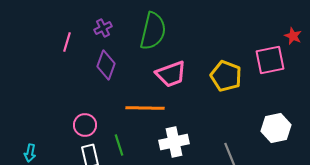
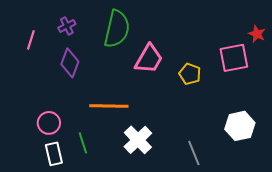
pink trapezoid: (171, 74) -> (149, 59), moved, turned -40
yellow pentagon: (226, 76) -> (190, 74), size x0.7
white cross: (174, 142) -> (138, 140), turned -32

